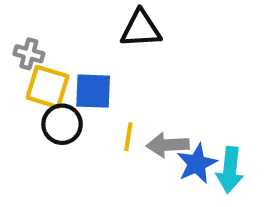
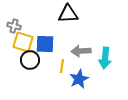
gray arrow: (168, 145) -> (81, 51), moved
blue star: (197, 164) -> (79, 79), moved
cyan arrow: (230, 170) -> (105, 58), moved

